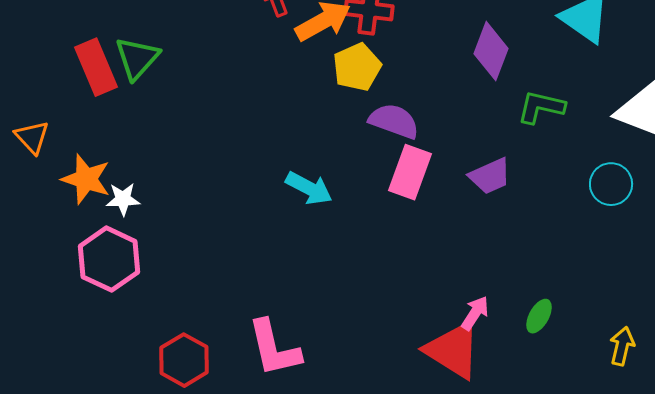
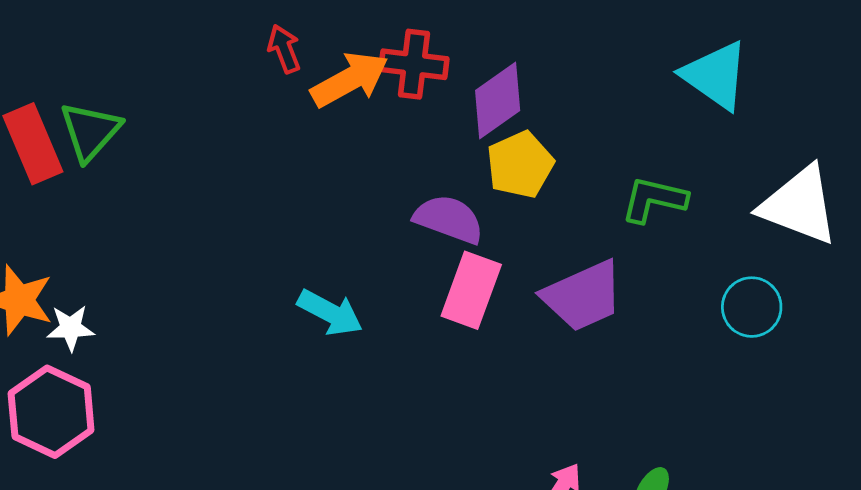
purple diamond: (491, 51) -> (498, 100), moved, turned 34
yellow pentagon: (357, 67) -> (520, 165), moved
purple trapezoid: (490, 176) -> (583, 296), size x1.4

